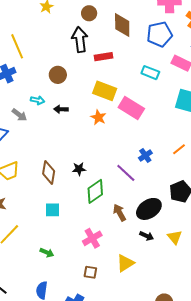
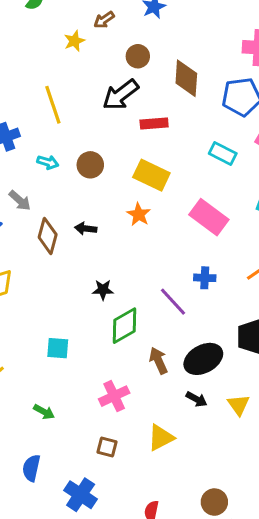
black arrow: (80, 40) -> (121, 95), turned -125
yellow line: (17, 46) -> (53, 105), moved
brown circle: (58, 75) -> (90, 165), moved
cyan arrow: (38, 100) -> (48, 162), moved
pink rectangle: (131, 108) -> (209, 217), moved
black arrow: (61, 109) -> (86, 229), moved
blue cross: (145, 155) -> (205, 278), turned 32
brown diamond: (49, 172) -> (48, 236), moved

